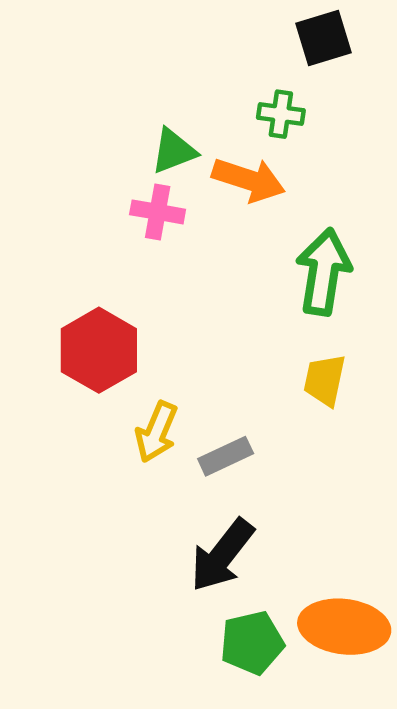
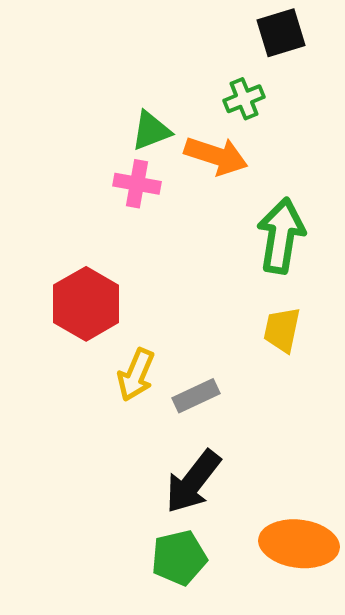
green cross: (281, 114) -> (244, 99), turned -30
green pentagon: (252, 643) -> (179, 558), moved

